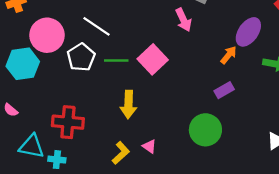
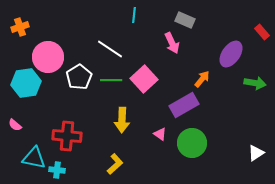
white line: (97, 26) -> (110, 49), moved
orange arrow: (229, 55) -> (202, 79), moved
purple rectangle: (224, 90) -> (184, 105), moved, size x1.6
pink triangle: (149, 146) -> (160, 134), moved

